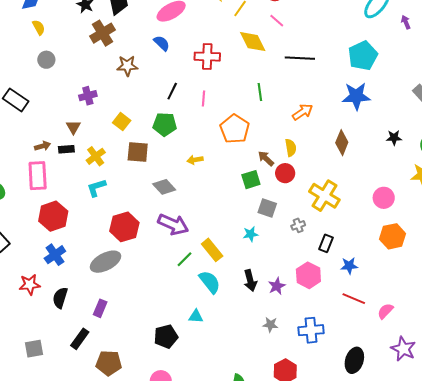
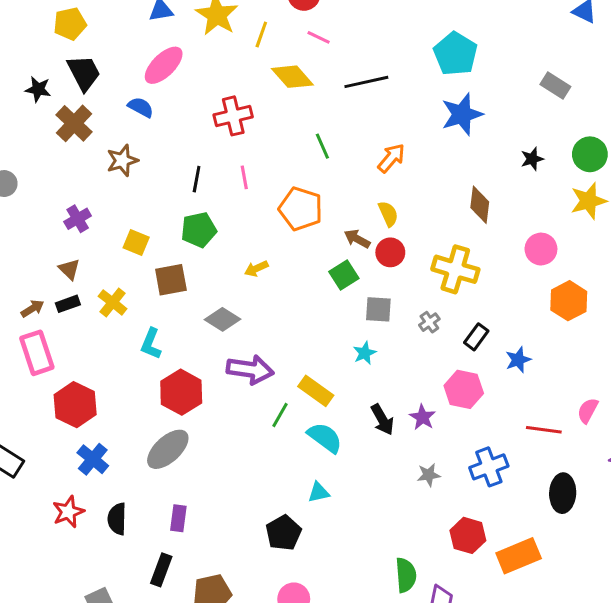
blue semicircle: (162, 43) -> (141, 107), moved
brown diamond: (342, 143) -> (480, 205), moved
cyan L-shape: (96, 188) -> (151, 344), moved, turned -35
black rectangle: (326, 243) -> (476, 337), turned 30
red line: (354, 299) -> (544, 430), moved

